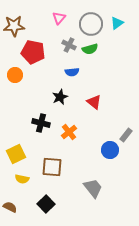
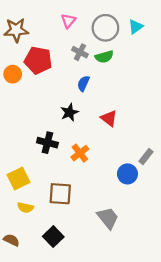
blue semicircle: (72, 72) -> (83, 83), turned 120
orange circle: (15, 75) -> (13, 74), moved

